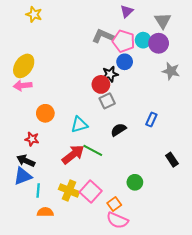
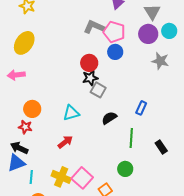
cyan circle: (143, 40) -> (169, 31), moved
yellow ellipse: (24, 66) -> (24, 43), moved
black star: (110, 74) -> (90, 78), moved
red circle: (101, 84) -> (89, 63), moved
gray square: (107, 101) -> (98, 90), turned -35
orange circle: (45, 113) -> (32, 109), moved
green line: (93, 150) -> (131, 138), moved, turned 66
red arrow: (73, 154) -> (65, 142), size x0.7

